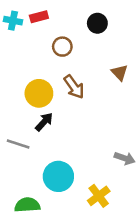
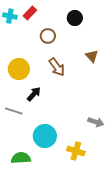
red rectangle: (39, 17) -> (30, 13), turned -32
yellow circle: (39, 93) -> (19, 69), moved
yellow cross: (99, 196) -> (76, 151), turned -36

